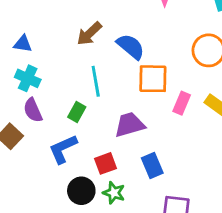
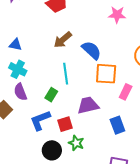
red square: (106, 163) -> (65, 124), moved
blue rectangle: (152, 165) -> (117, 125), moved
green star: (114, 193) -> (76, 143), moved

